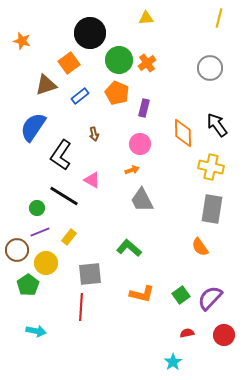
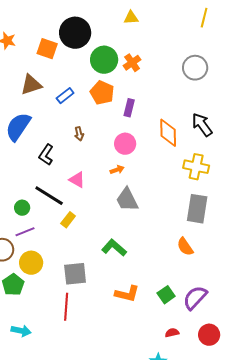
orange square: (69, 63) -> (47, 49), moved, turned -35
black L-shape: (61, 155) -> (46, 155), size x0.7
yellow rectangle: (69, 237) -> (68, 220), moved

